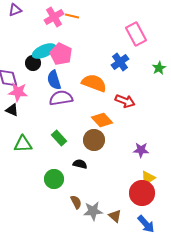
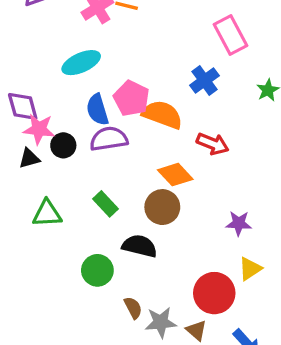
pink pentagon: (61, 54) -> (131, 98), moved
black circle: (33, 63) -> (63, 145), moved
black triangle: (12, 110) -> (29, 158), turned -40
black semicircle: (80, 164) -> (140, 246), size x1.5
red circle: (142, 193) -> (214, 293), moved

